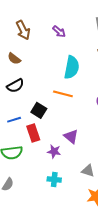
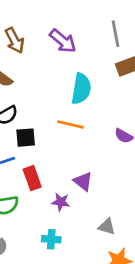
purple arrow: (59, 31) -> (63, 41), size x1.5
black square: (39, 110) -> (26, 138), moved, turned -35
cyan cross: (54, 179) -> (51, 239), moved

